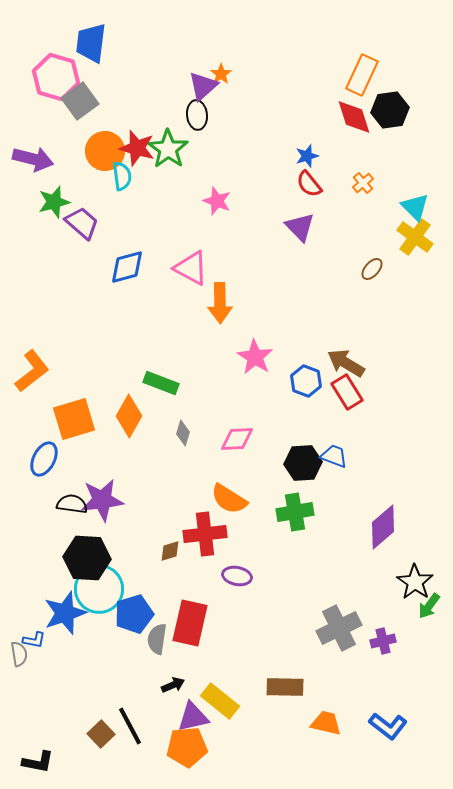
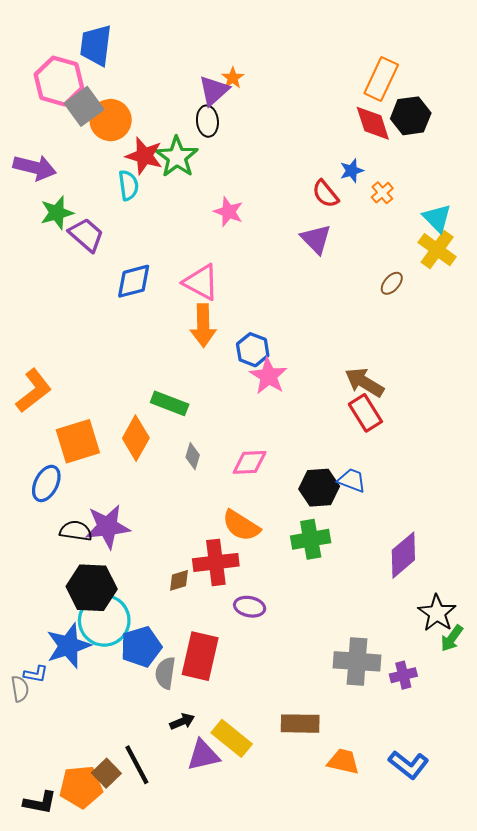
orange circle: (105, 151) -> (111, 120), moved
blue star: (307, 156) -> (352, 171), moved
orange arrow: (220, 303) -> (203, 325), moved
blue hexagon: (306, 381) -> (253, 350), moved
gray cross: (339, 628) -> (357, 661), turned 30
orange pentagon: (187, 747) -> (81, 787), moved

